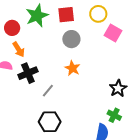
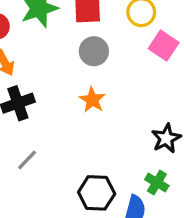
gray line: (48, 91) -> (27, 160), moved
black hexagon: (50, 122) -> (97, 193), moved

